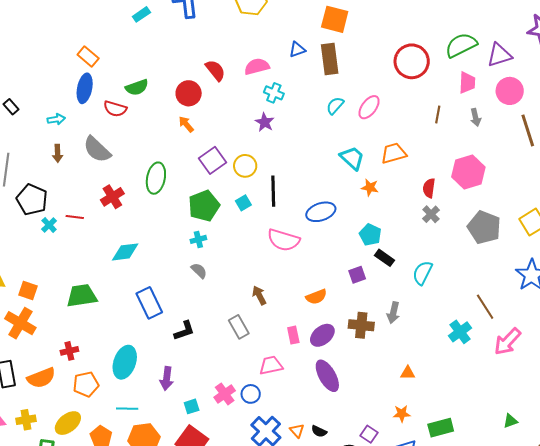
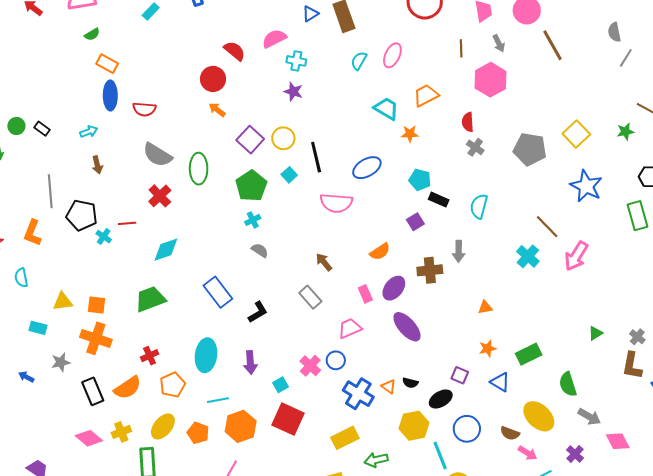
green semicircle: (137, 87) -> (92, 34), moved, size x0.7
gray semicircle: (97, 149) -> (157, 155), moved
pink hexagon: (468, 172) -> (490, 80), moved
cyan diamond: (125, 252) -> (166, 250), moved

